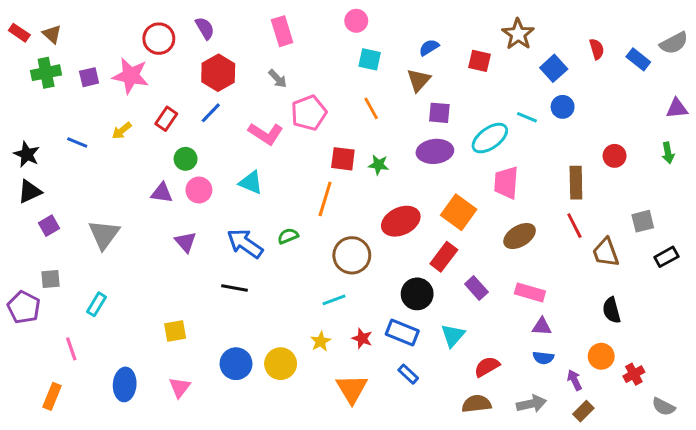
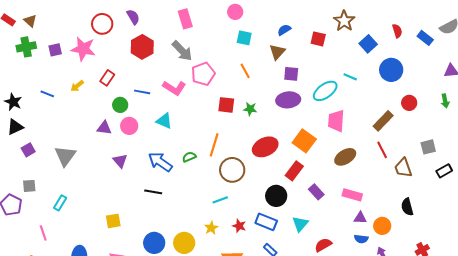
gray arrow: (278, 79) -> (182, 51), size x1.6
blue circle: (563, 107) -> (391, 70), moved, size x1.5
blue line: (211, 113) -> (142, 92), moved, turned 56
brown rectangle: (576, 183) -> (383, 121), turned 45
orange line: (325, 199) -> (214, 145), moved
orange circle: (601, 356) -> (382, 226), moved

